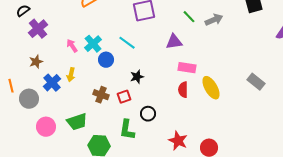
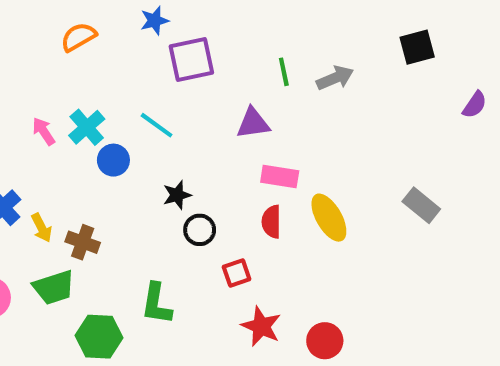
green line: (189, 17) -> (284, 72), turned 32
yellow arrow: (71, 75) -> (42, 228), moved, turned -40
brown cross: (101, 95) -> (83, 242), moved
red square: (124, 97) -> (237, 273), moved
black circle: (148, 114) -> (200, 230), moved

